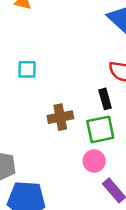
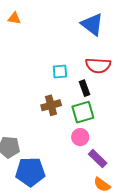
cyan square: (27, 69) -> (60, 72), moved

